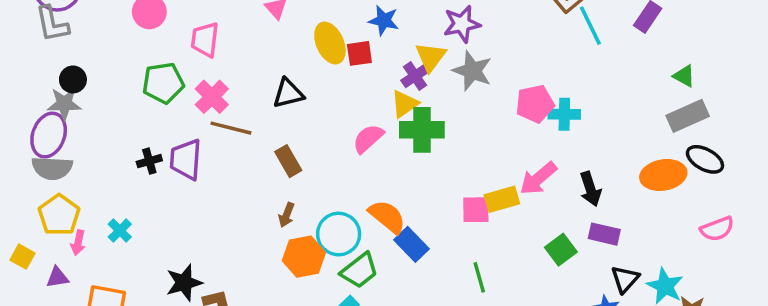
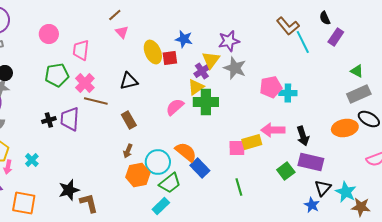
pink arrow: (538, 178) -> (273, 130), turned 40
purple rectangle: (604, 234) -> (311, 162), size x1.4

